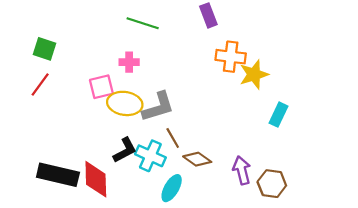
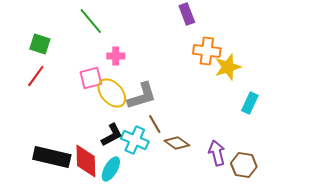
green line: (143, 23) -> (91, 21), moved, turned 32
yellow ellipse: (125, 103) -> (112, 93), turned 40
cyan ellipse: (172, 188) -> (111, 169), moved

